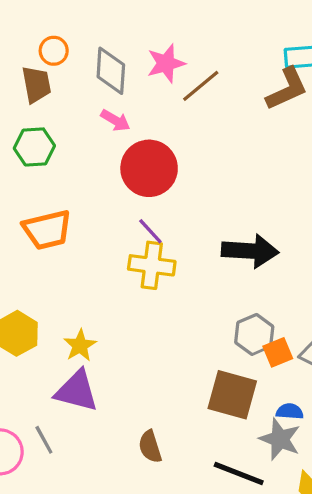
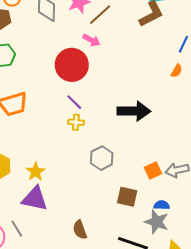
pink arrow: (115, 120) -> (91, 40), moved
yellow cross: (152, 265) -> (76, 122), size x0.6
gray hexagon: (254, 334) -> (102, 158), moved
brown square: (232, 395) -> (127, 197), size x0.7

